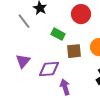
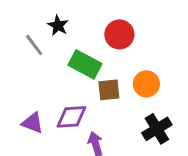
green rectangle: (58, 34) -> (85, 64), size x1.5
purple triangle: (23, 61) -> (33, 123), moved, turned -49

